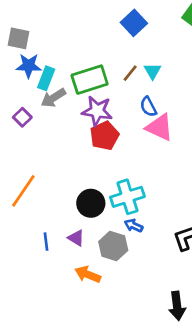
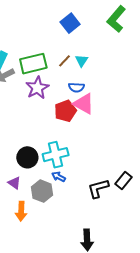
blue semicircle: (148, 107) -> (76, 87), turned -63
purple star: (97, 111) -> (37, 88), turned 30
red pentagon: (104, 136) -> (65, 111), moved
orange arrow: (88, 274) -> (21, 211), turned -114

